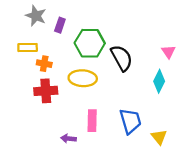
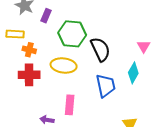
blue trapezoid: (130, 121) -> (106, 86), moved

